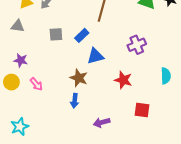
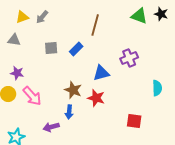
blue triangle: (95, 56) -> (101, 73), moved
red star: (123, 80) -> (96, 98), moved
pink arrow: (36, 84) -> (32, 96), size x1.5
purple arrow: (102, 122) -> (51, 127), moved

